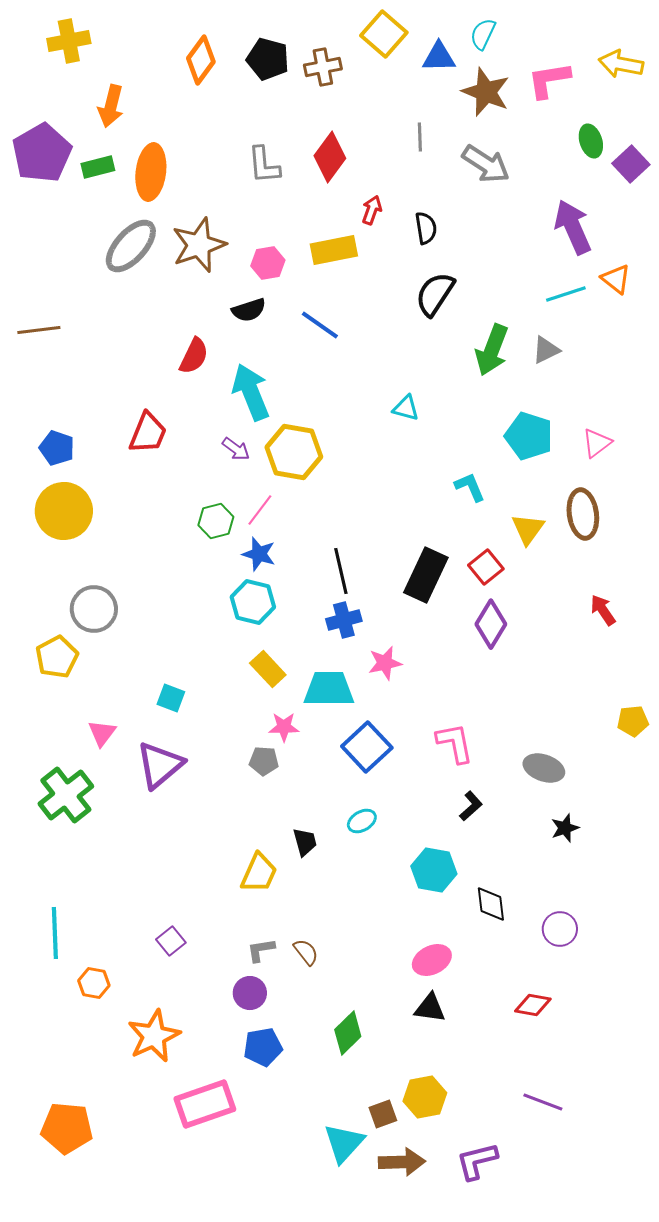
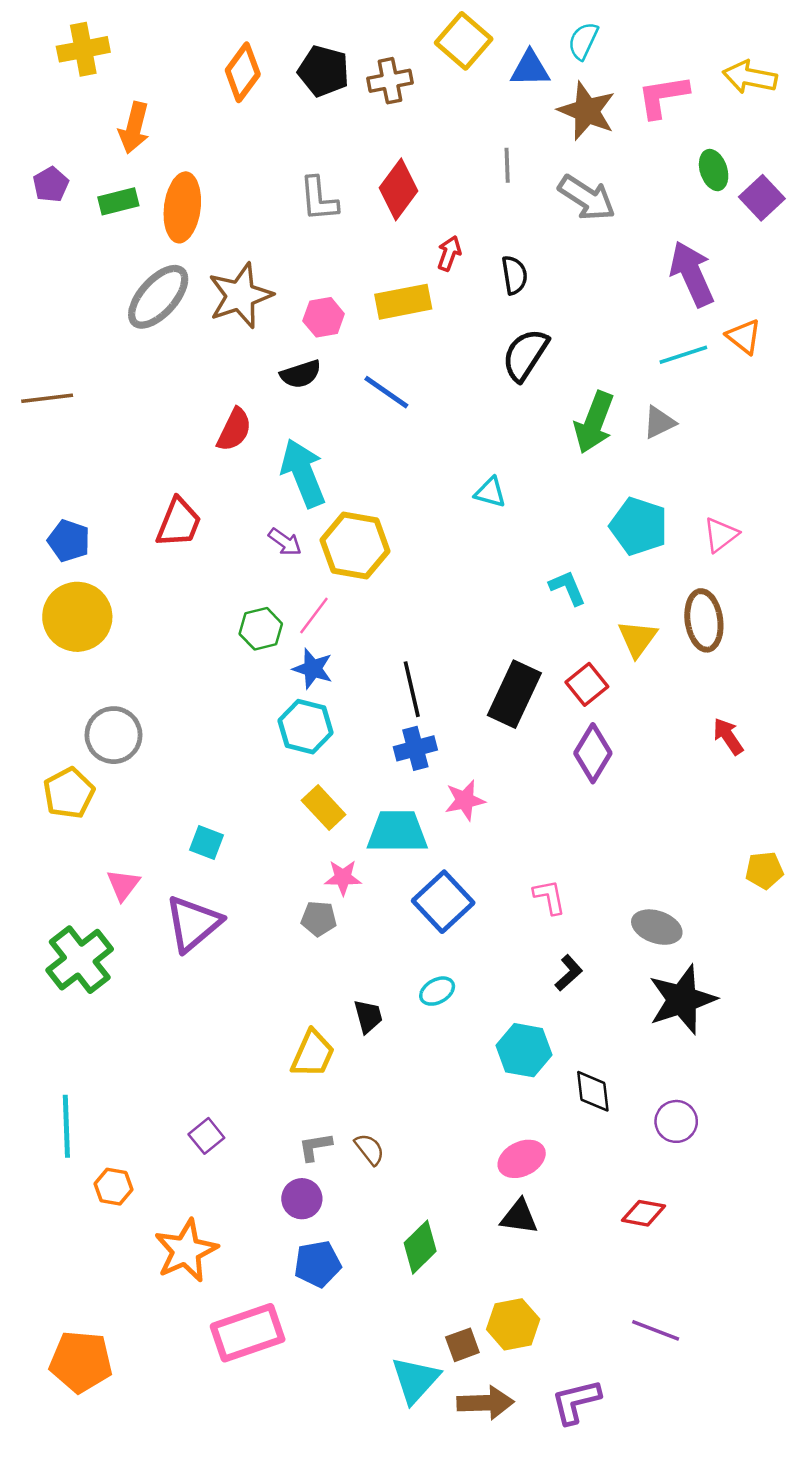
purple pentagon: (42, 153) -> (51, 185), size x0.5
pink L-shape: (455, 743) -> (549, 897), size x0.7
black star: (565, 828) -> (682, 1000), size x2.0

